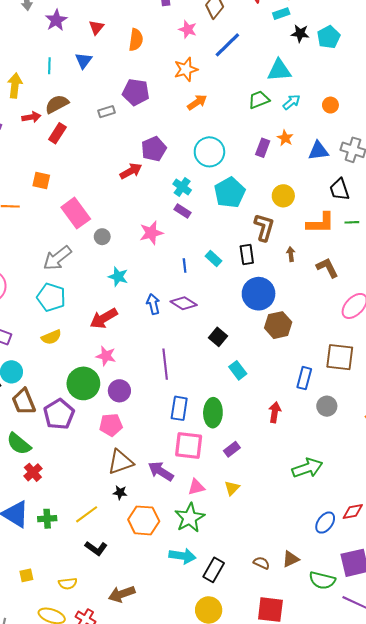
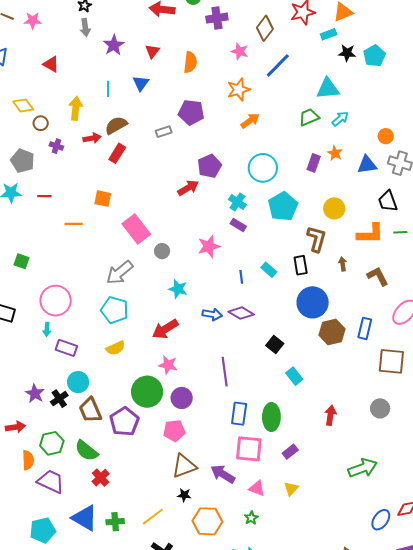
orange circle: (330, 105) -> (386, 136), moved
blue arrow: (153, 304) -> (212, 314), turned 114
blue rectangle: (304, 378) -> (365, 328), moved
pink triangle: (196, 487) -> (257, 488), turned 36
green star: (190, 518) -> (251, 518), size x0.5

